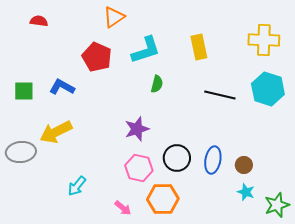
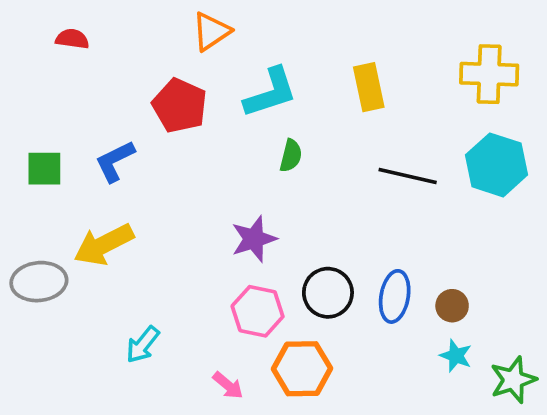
blue L-shape: (62, 87) -> (115, 161), turned -55

